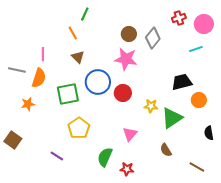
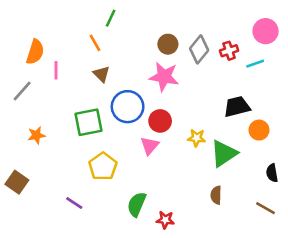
red cross: (179, 18) -> (229, 51), moved
gray line: (17, 70) -> (22, 91), turned -60
orange semicircle: (39, 78) -> (35, 52), moved
pink triangle: (130, 134) -> (150, 146), moved
brown semicircle: (166, 150) -> (216, 195), turned 32
brown line: (197, 167) -> (266, 208), moved

